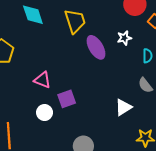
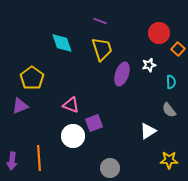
purple ellipse: (96, 47) -> (122, 74), turned 50
white circle: (45, 113) -> (73, 136), size x1.5

